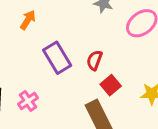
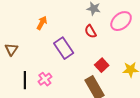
red semicircle: (94, 60) -> (90, 31), moved, turned -48

